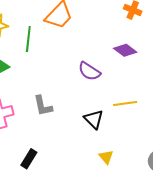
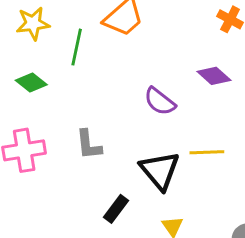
black triangle: (94, 119) -> (160, 171), size x1.4
black rectangle: (29, 159) -> (116, 209), moved

